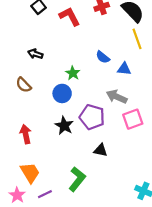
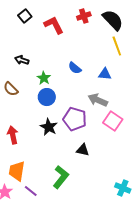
blue semicircle: (103, 57) -> (75, 68), moved
green star: (73, 73) -> (44, 78), moved
pink square: (133, 119) -> (113, 121), turned -36
orange trapezoid: (30, 173) -> (17, 171), turned -140
purple line: (45, 194) -> (31, 191), turned 64

